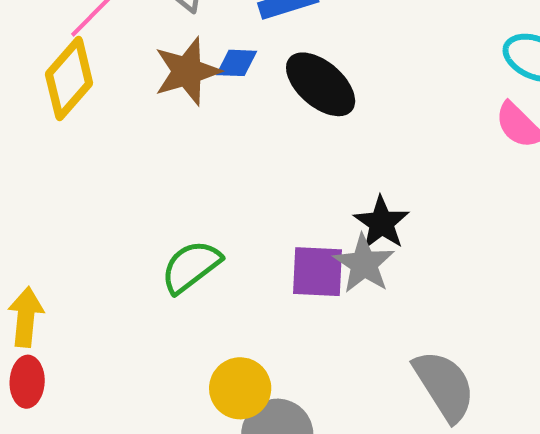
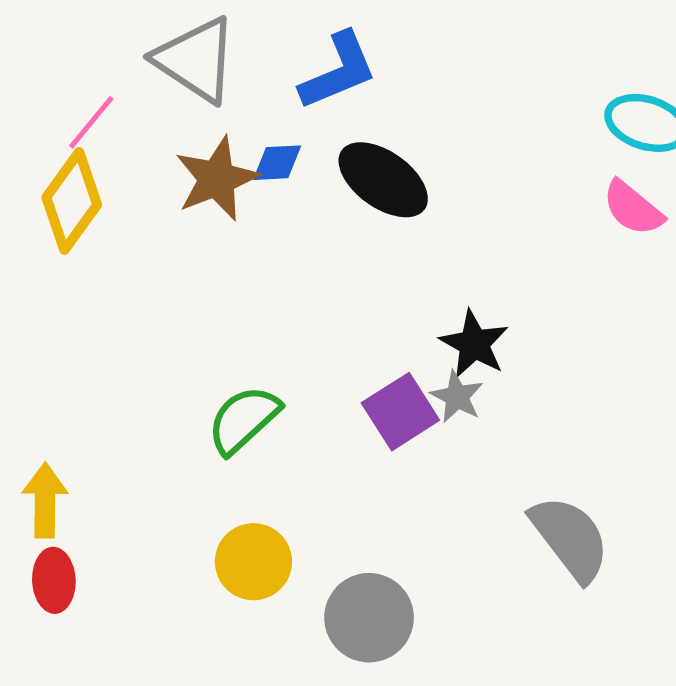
gray star: (364, 264) -> (457, 397), size x0.7
purple square: (317, 272) -> (400, 412), turned -30
yellow circle: (240, 388) -> (253, 562), moved

